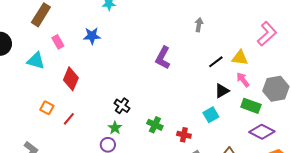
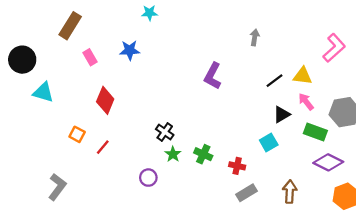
cyan triangle: (36, 61) -> (43, 92), moved
green star: (115, 128) -> (173, 154), moved

